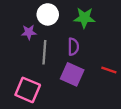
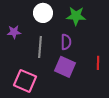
purple star: (29, 32) -> (14, 32), moved
red line: (109, 70) -> (98, 63), turned 72

